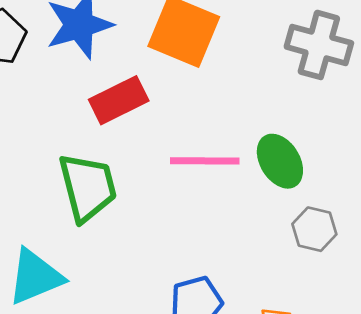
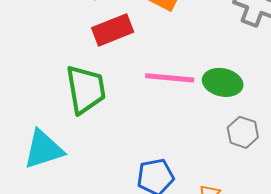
green ellipse: (280, 161) -> (223, 82), turned -51

